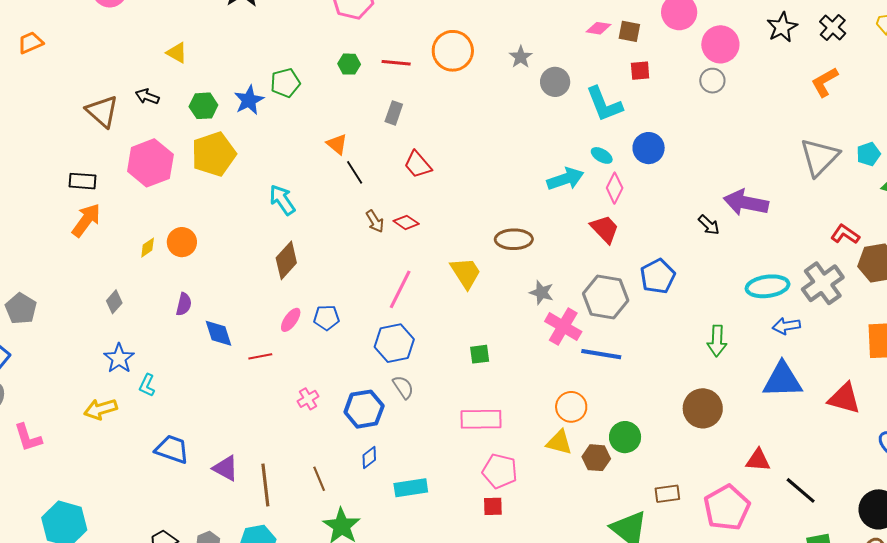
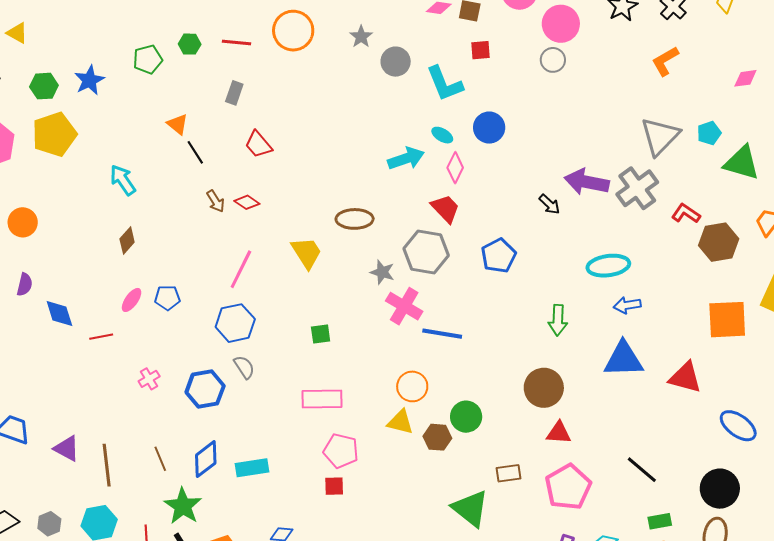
green pentagon: (285, 83) -> (148, 59), moved
brown diamond: (286, 260) -> (127, 240), size x0.7
gray cross: (823, 283) -> (637, 188), moved
gray hexagon: (606, 297) -> (426, 252), moved
blue diamond: (369, 458) -> (206, 459), moved, size x1.6
red triangle: (758, 460) -> (559, 433), moved

